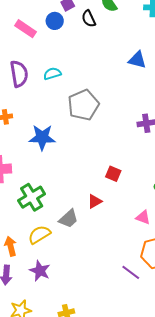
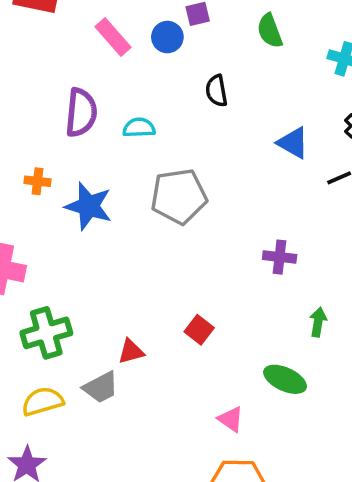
black semicircle: (89, 19) -> (216, 91), moved
blue star: (42, 137) -> (89, 206), moved
red triangle: (95, 201) -> (131, 351), moved

